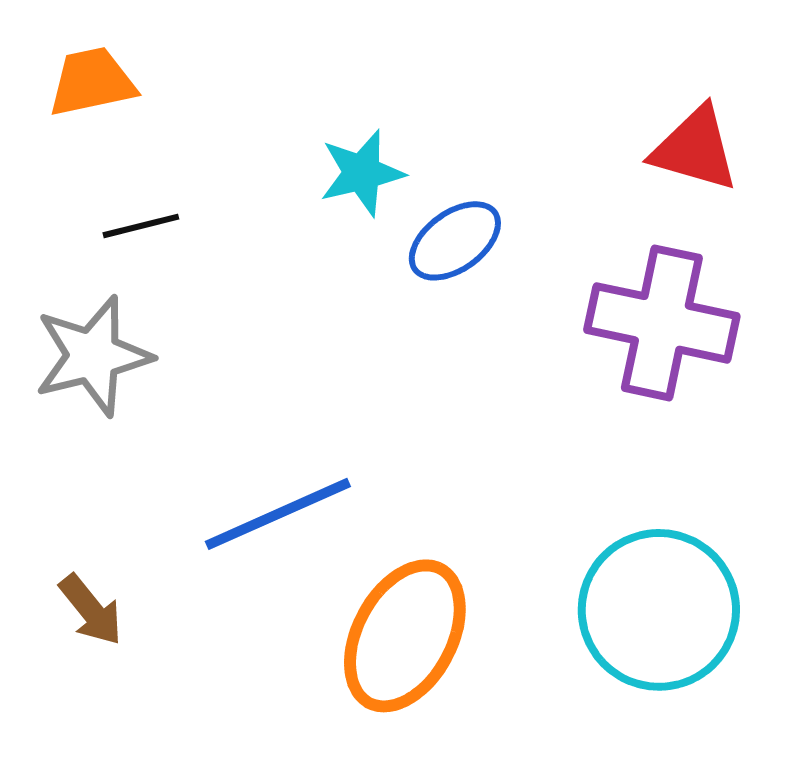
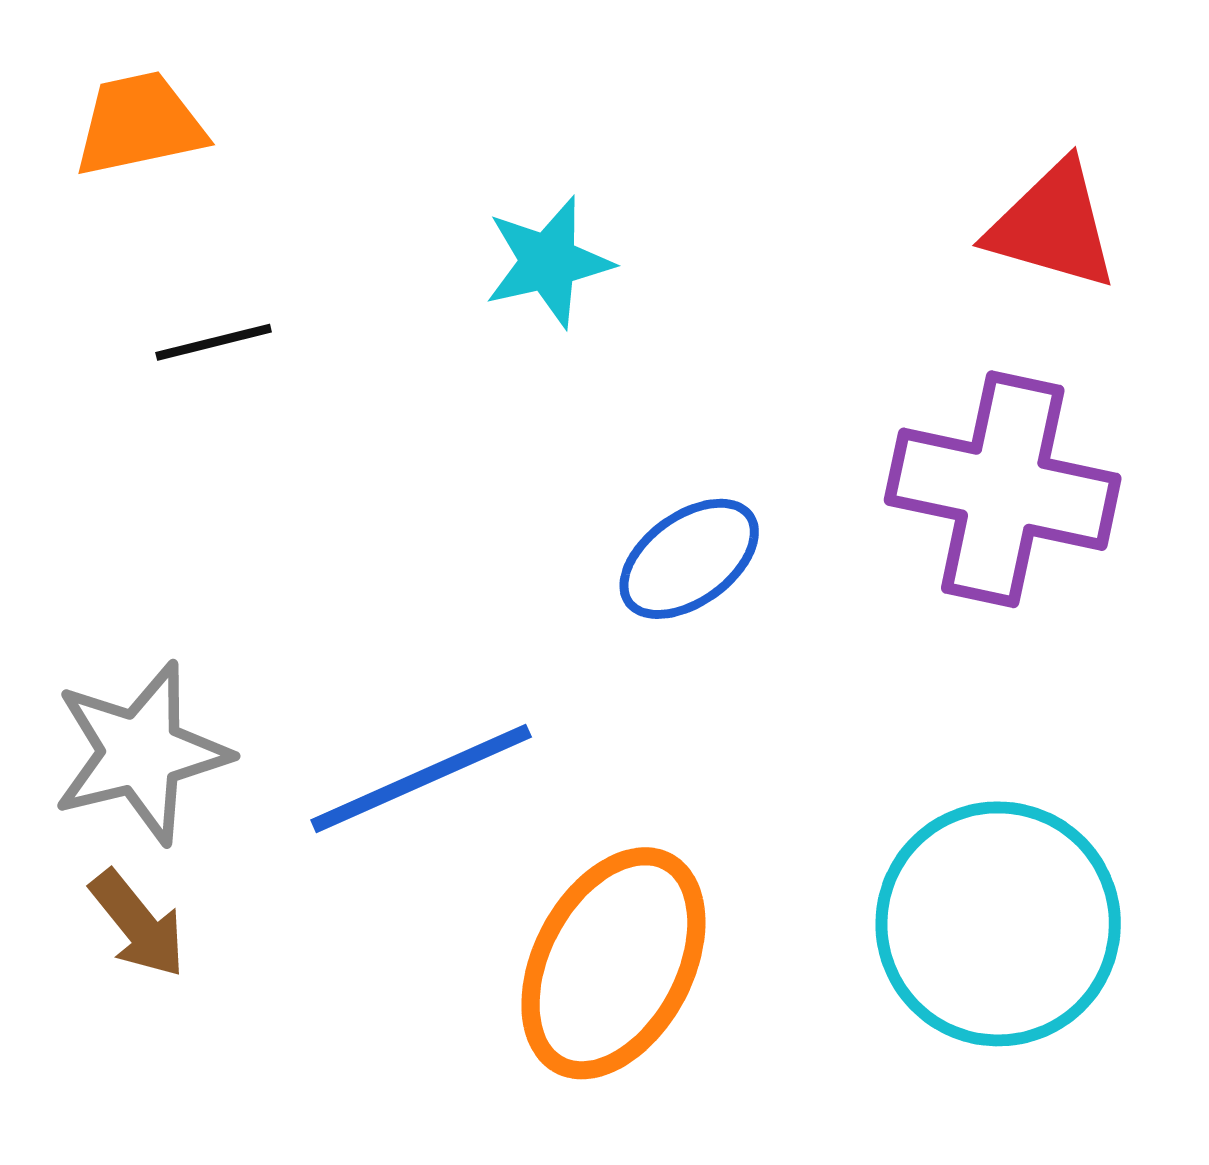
blue ellipse: (455, 241) -> (689, 559), moved
gray star: (93, 356) -> (141, 753), moved

